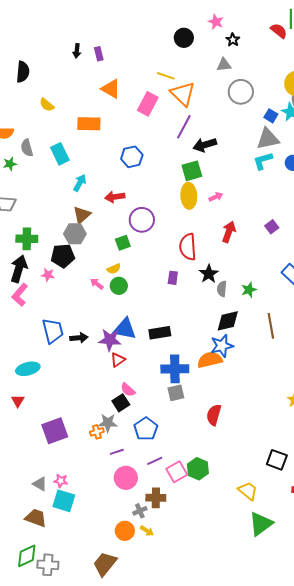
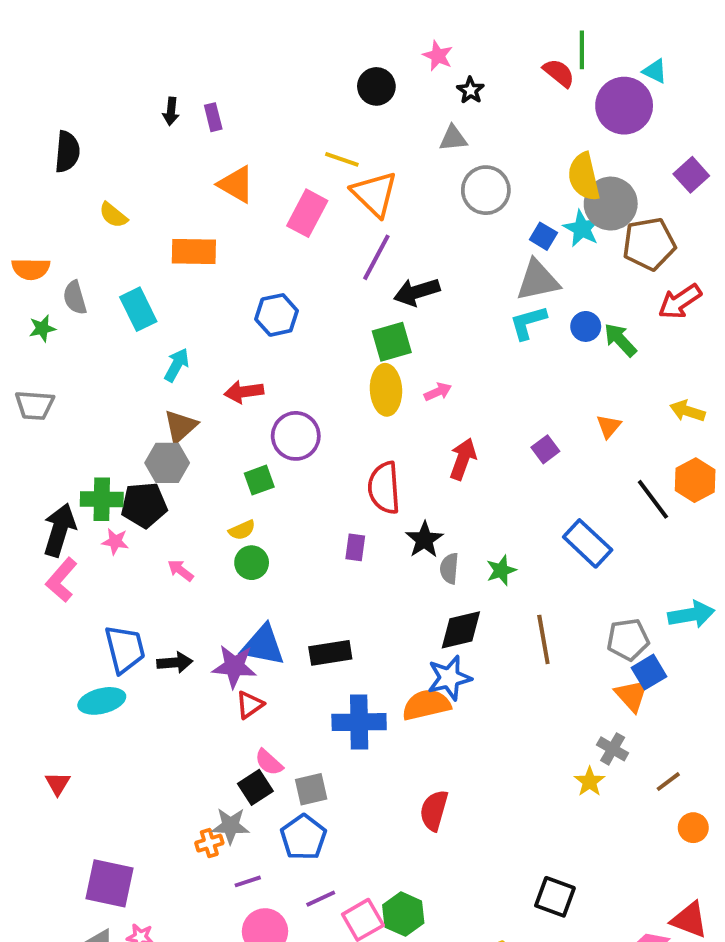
green cross: (27, 239) -> (102, 499), moved
pink arrow: (97, 284) -> (181, 570), moved
cyan ellipse: (28, 369) -> (102, 701), moved
gray square: (176, 393) -> (311, 789), moved
purple square: (55, 431) -> (109, 883), moved, turned 32

